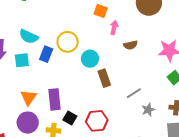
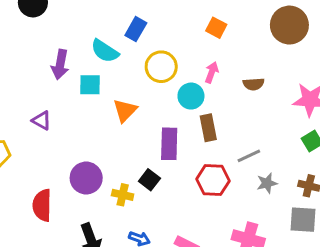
pink arrow: (114, 27) -> (212, 72), moved
blue rectangle: (46, 54) -> (136, 29), moved
orange triangle: (29, 98) -> (125, 110), moved
purple rectangle: (55, 99) -> (169, 144), moved
red hexagon: (97, 121) -> (213, 180), moved

